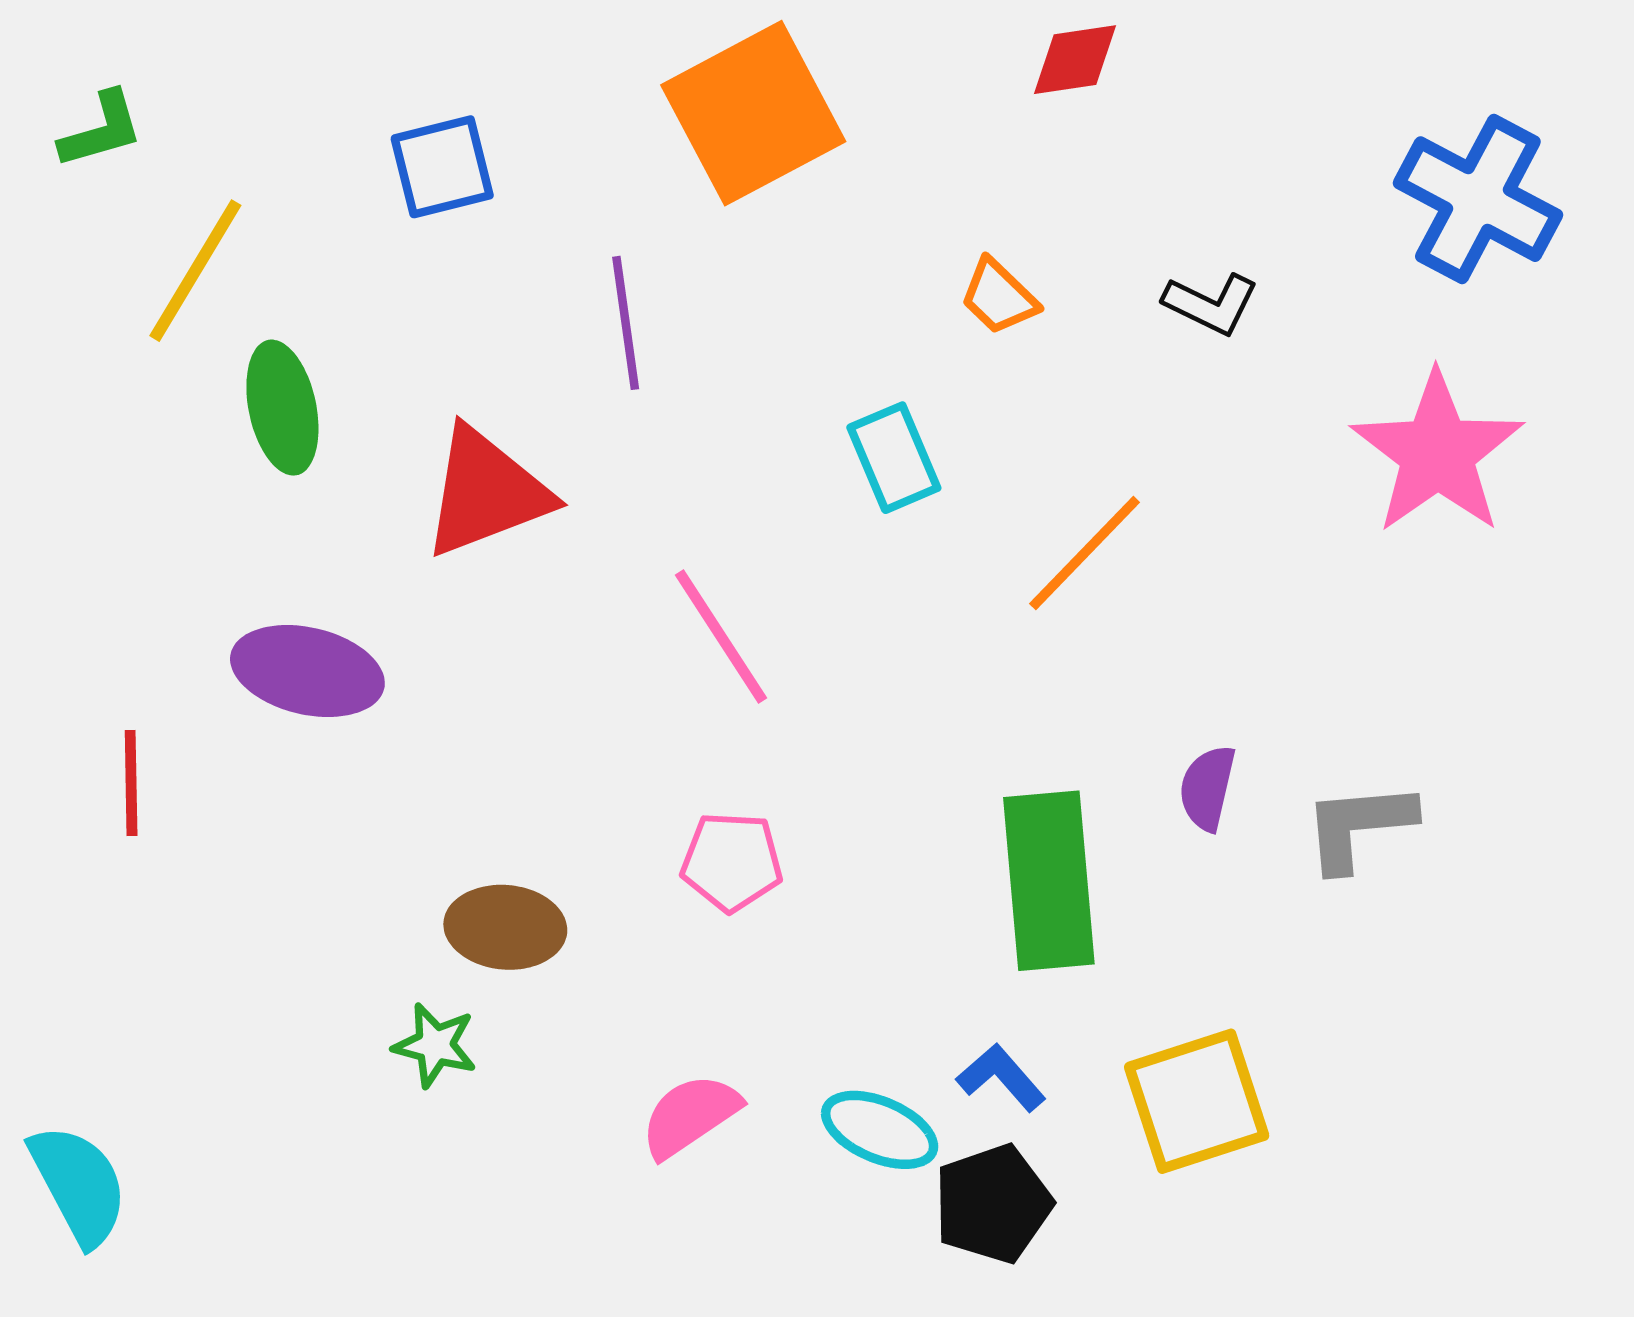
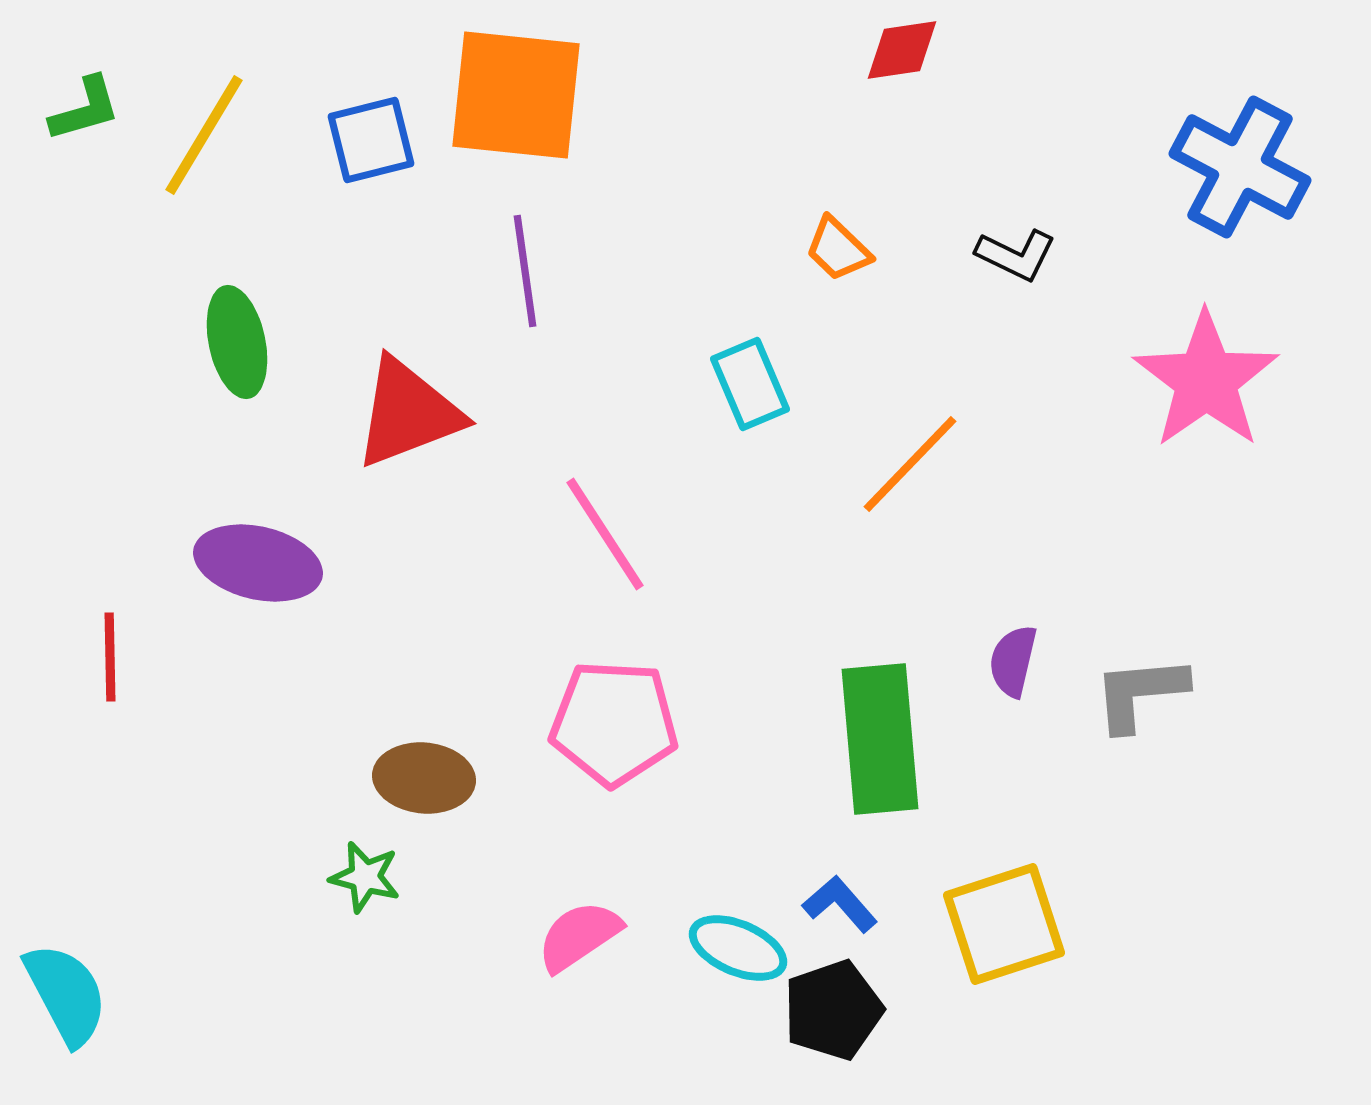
orange square: (753, 113) -> (516, 95), moved, turned 34
yellow line: (195, 271) -> (204, 135), moved
pink pentagon: (732, 862) -> (614, 723), size x1.5

